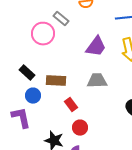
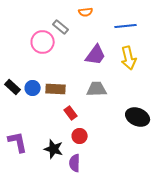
black rectangle: (27, 73) -> (13, 87), moved
blue circle: (33, 96) -> (33, 88), moved
purple L-shape: (21, 118) -> (18, 142), moved

